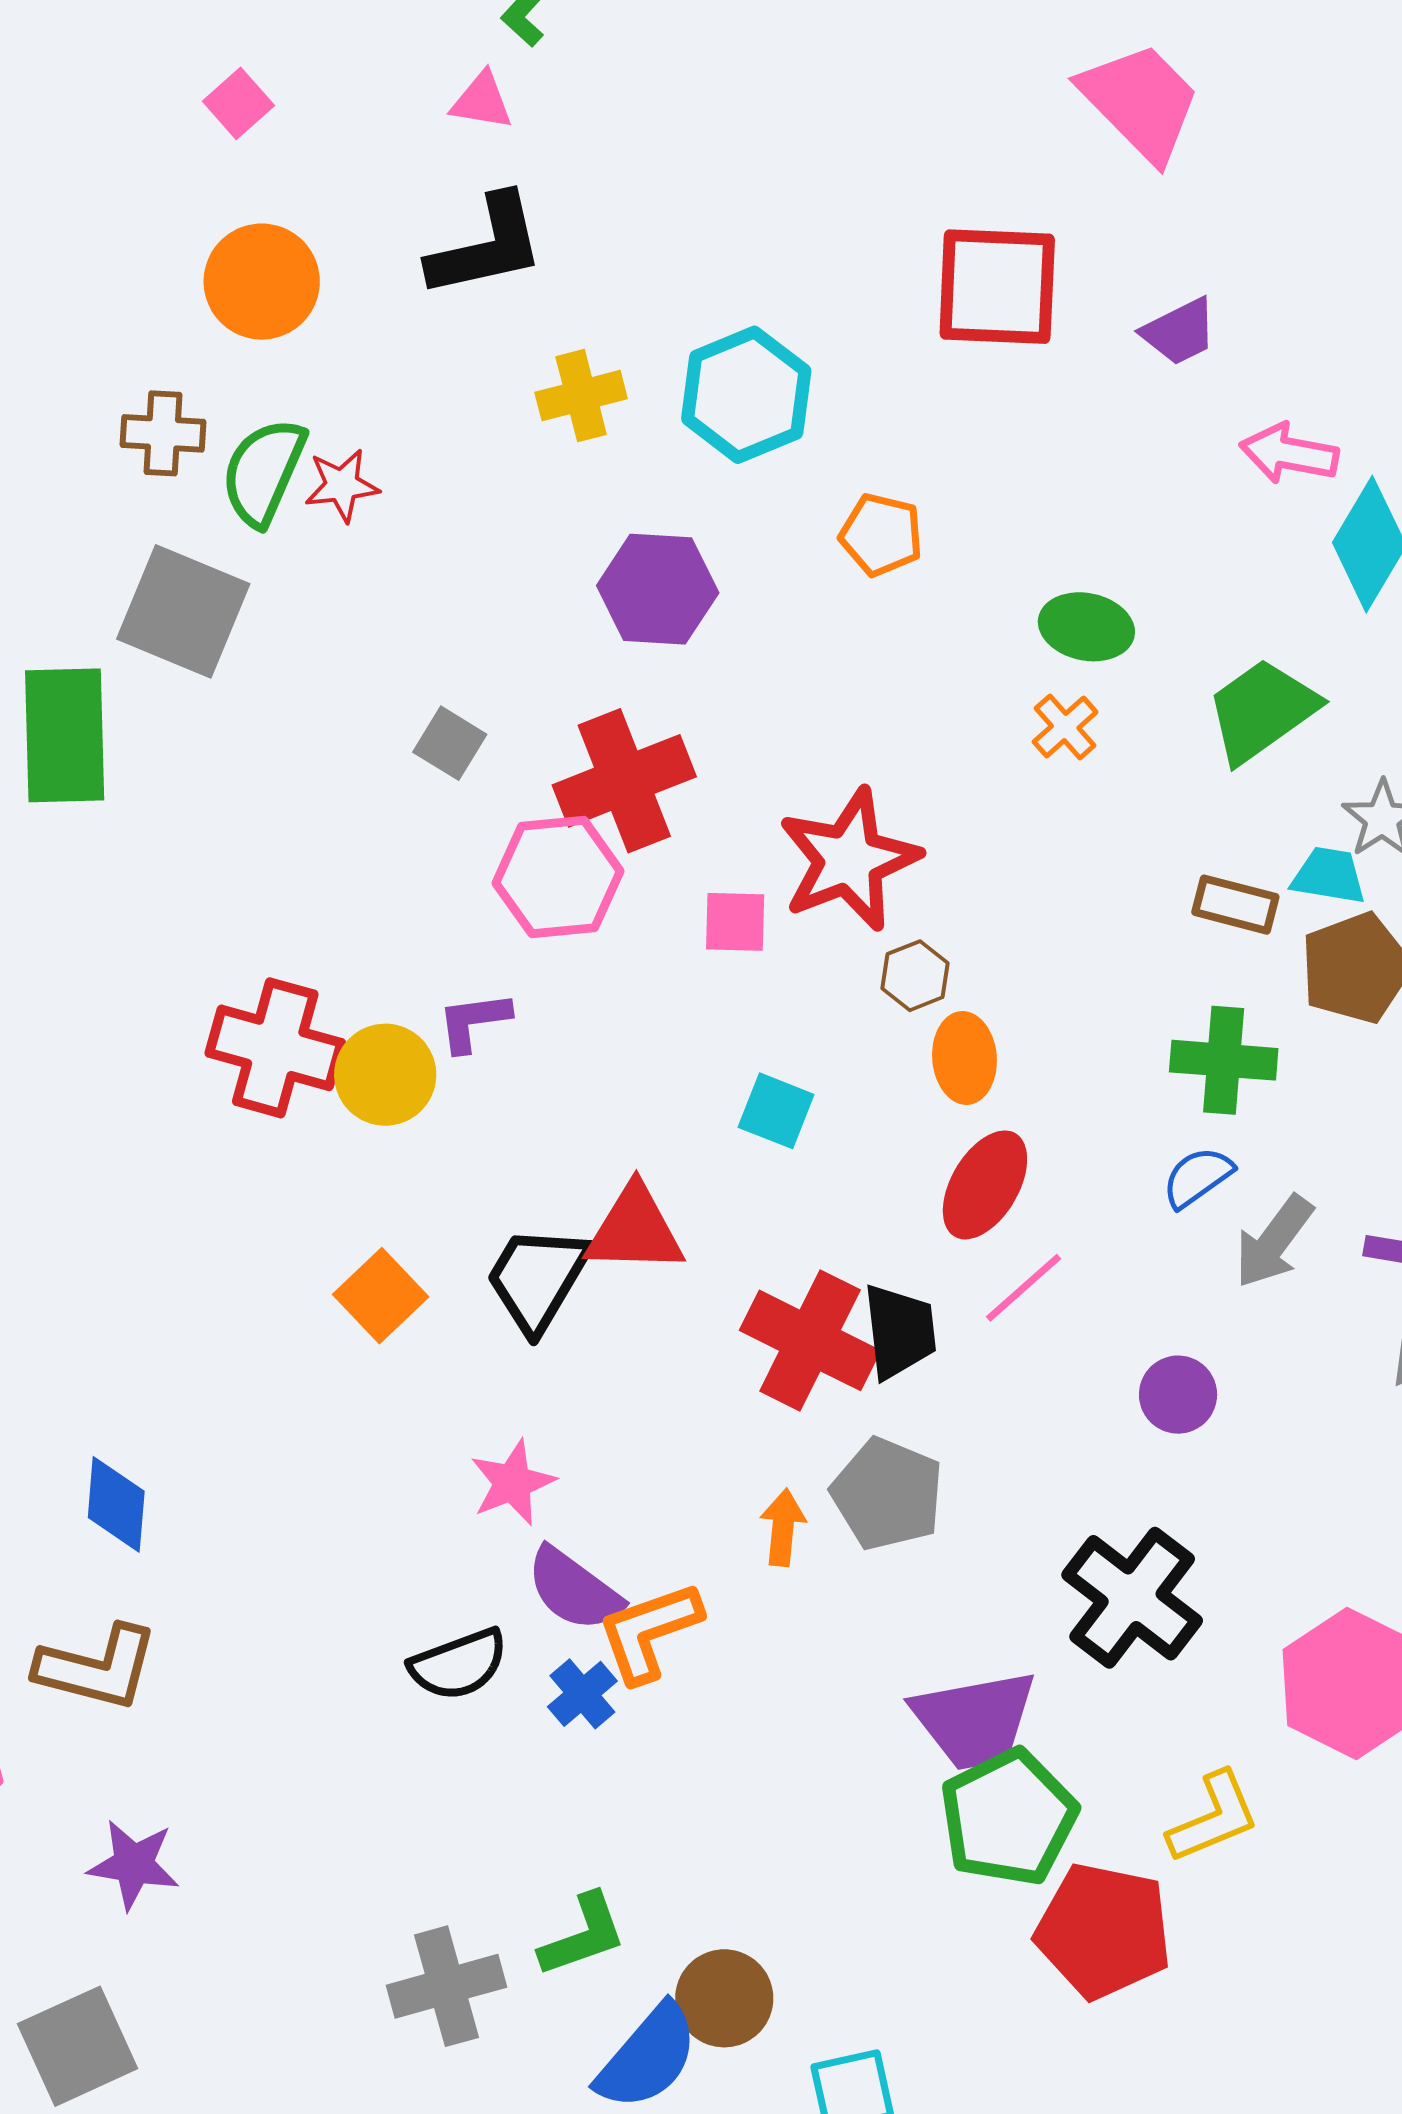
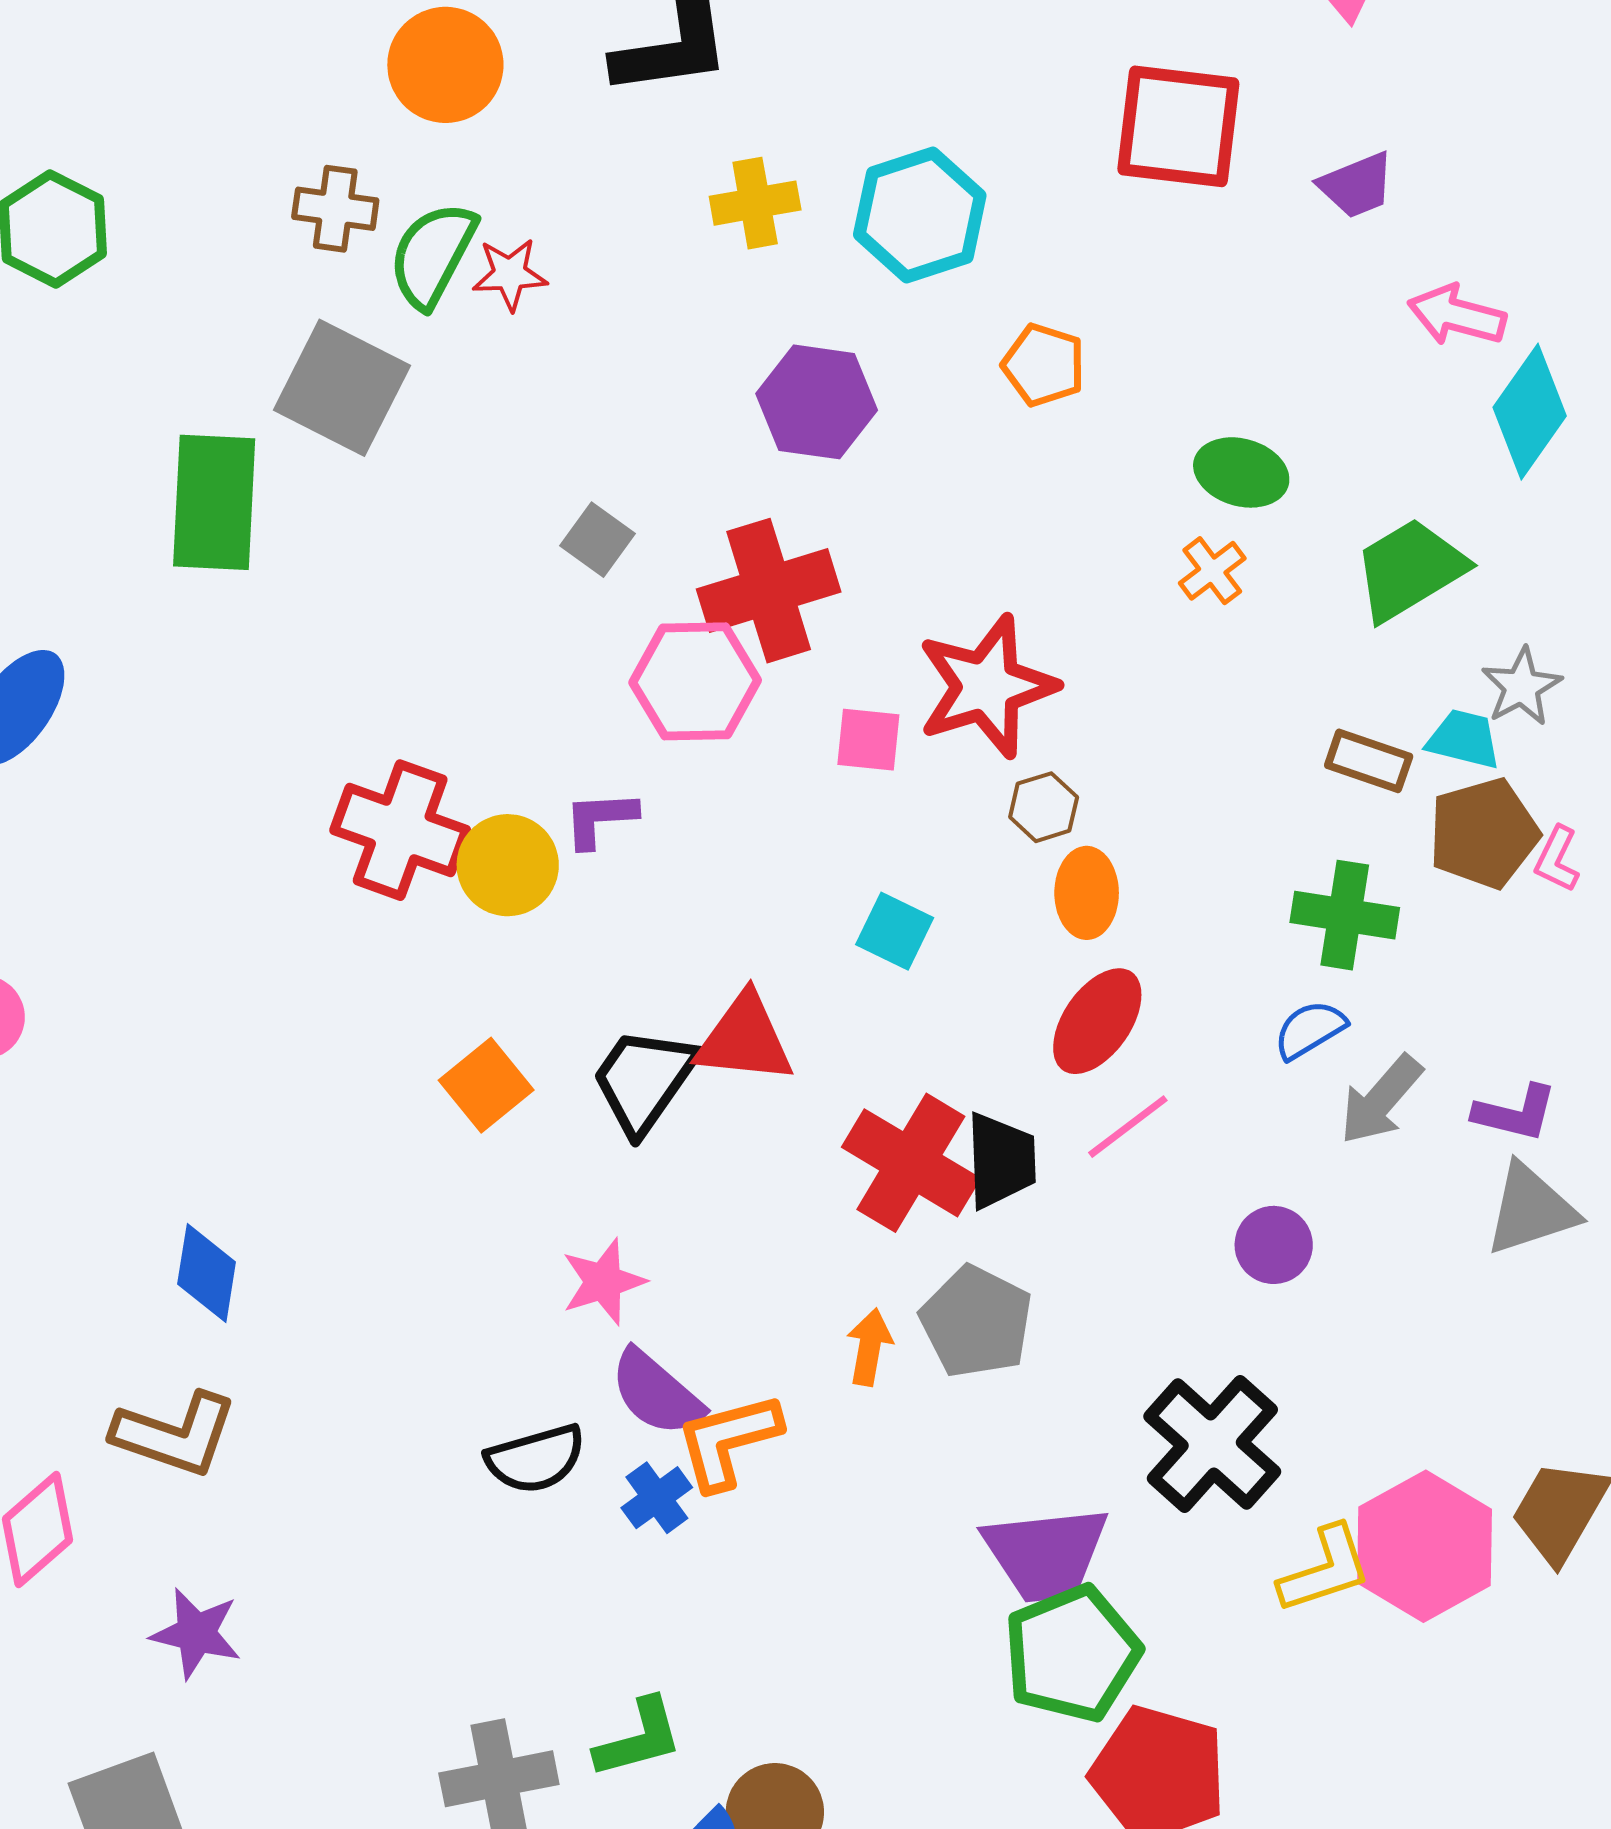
yellow L-shape: (1214, 1818) -> (1325, 1569), moved

